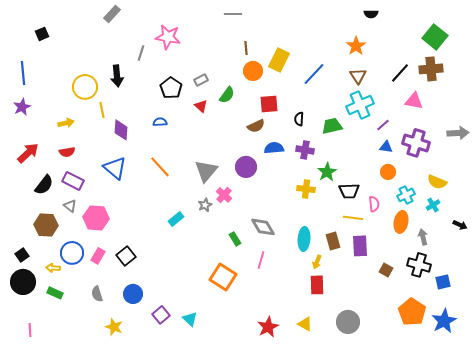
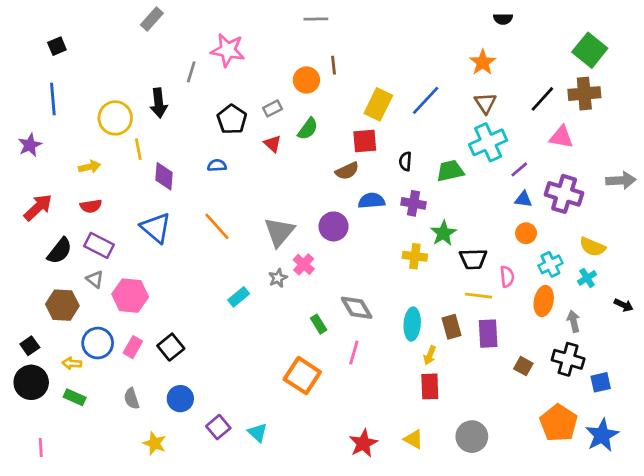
yellow rectangle: (279, 60) -> (378, 104), moved
orange circle: (253, 71) -> (306, 80), moved
blue line: (23, 73) -> (53, 99), moved

